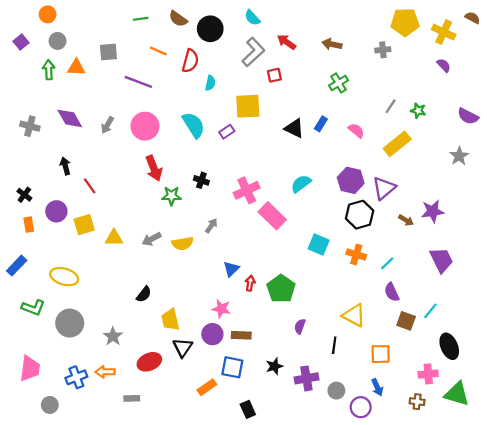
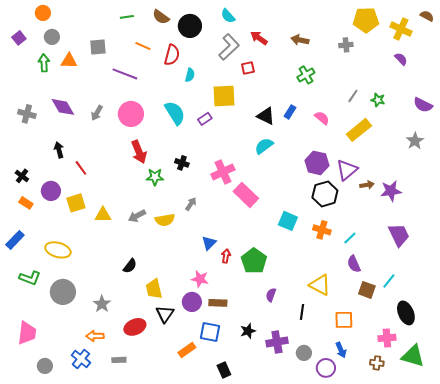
cyan semicircle: (301, 184) -> (264, 146), moved
brown arrow: (406, 220) -> (367, 185), moved, turned -40
orange rectangle: (29, 225) -> (26, 203), turned -48
blue cross: (76, 377) -> (81, 359), moved, turned -30

